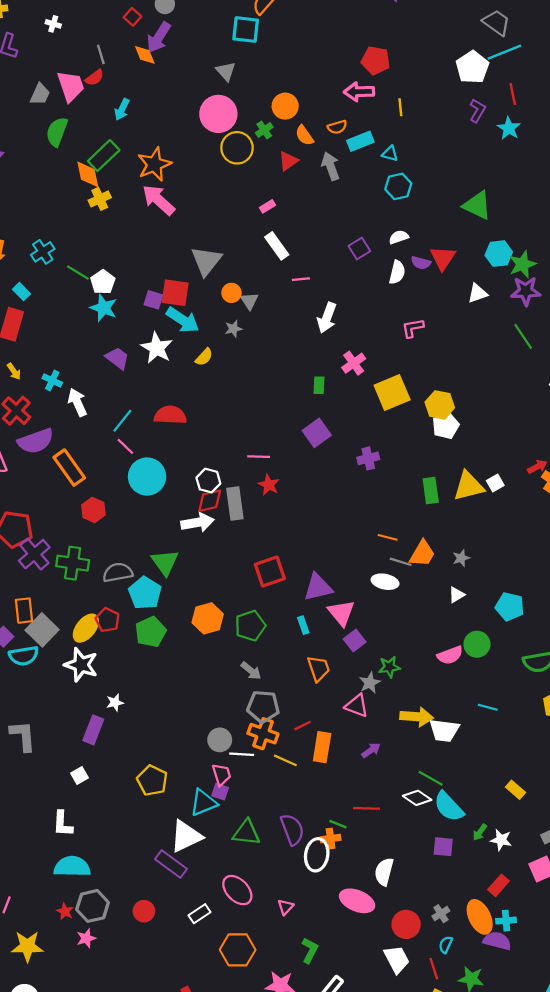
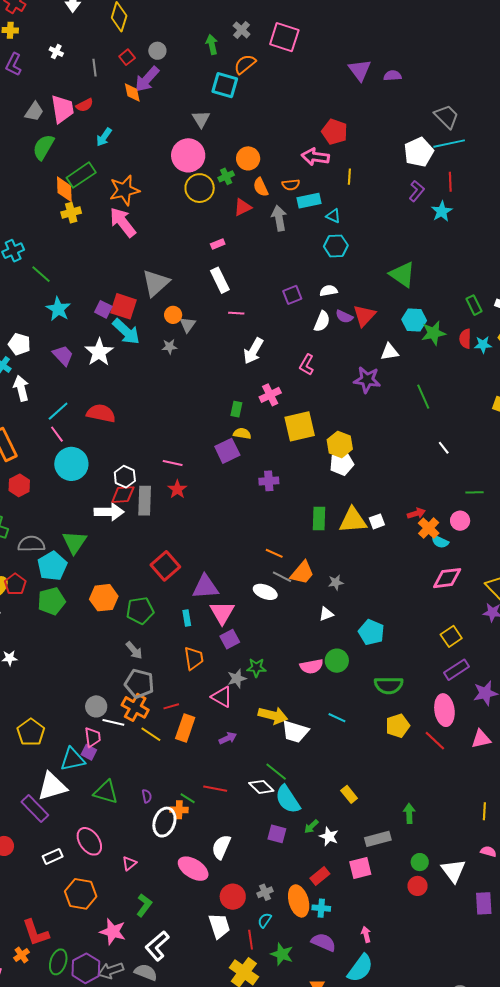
gray line: (101, 54) -> (95, 68), moved
white pentagon: (103, 282) -> (19, 344), moved, turned -30
purple star: (526, 291) -> (367, 380), moved
pink L-shape: (413, 328) -> (307, 365), moved, turned -60
yellow semicircle: (204, 357) -> (242, 434), moved, turned -132
red square: (270, 572) -> (165, 566), turned -32
purple semicircle: (292, 829) -> (147, 796), size x0.5
purple semicircle: (497, 941) -> (324, 942), moved

